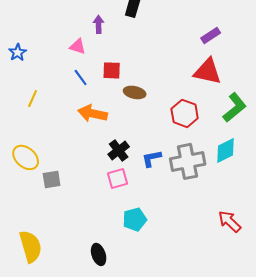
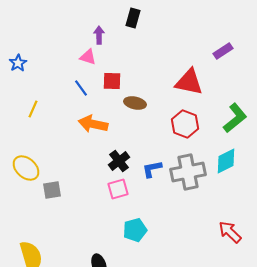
purple rectangle: (211, 35) -> (223, 51), moved
pink triangle: (78, 46) -> (88, 57), moved
red triangle: (208, 71) -> (189, 82), moved

